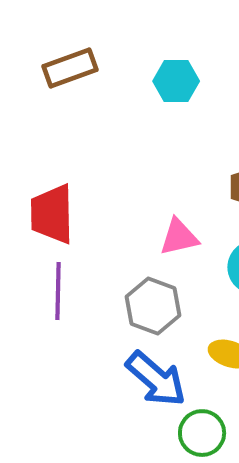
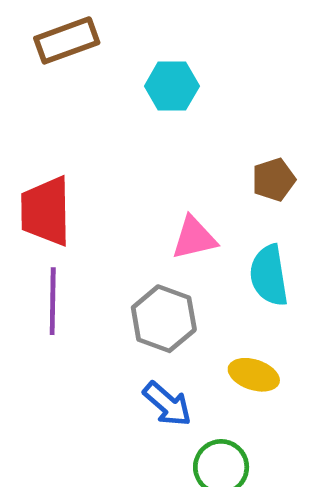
cyan hexagon: (176, 81) -> (172, 86), moved
blue arrow: (156, 379) -> (167, 404), size x0.7

